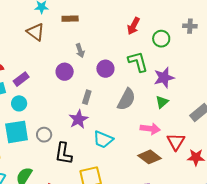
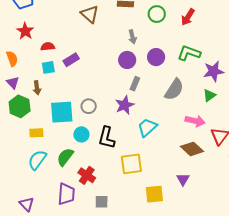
green circle: (161, 39) -> (157, 14), moved
green L-shape: (138, 62) -> (189, 53), turned -60
purple circle: (65, 72) -> (127, 60), moved
cyan circle: (19, 103) -> (81, 134), moved
gray circle: (44, 135) -> (89, 106), moved
cyan trapezoid: (103, 139) -> (147, 127), turned 110

